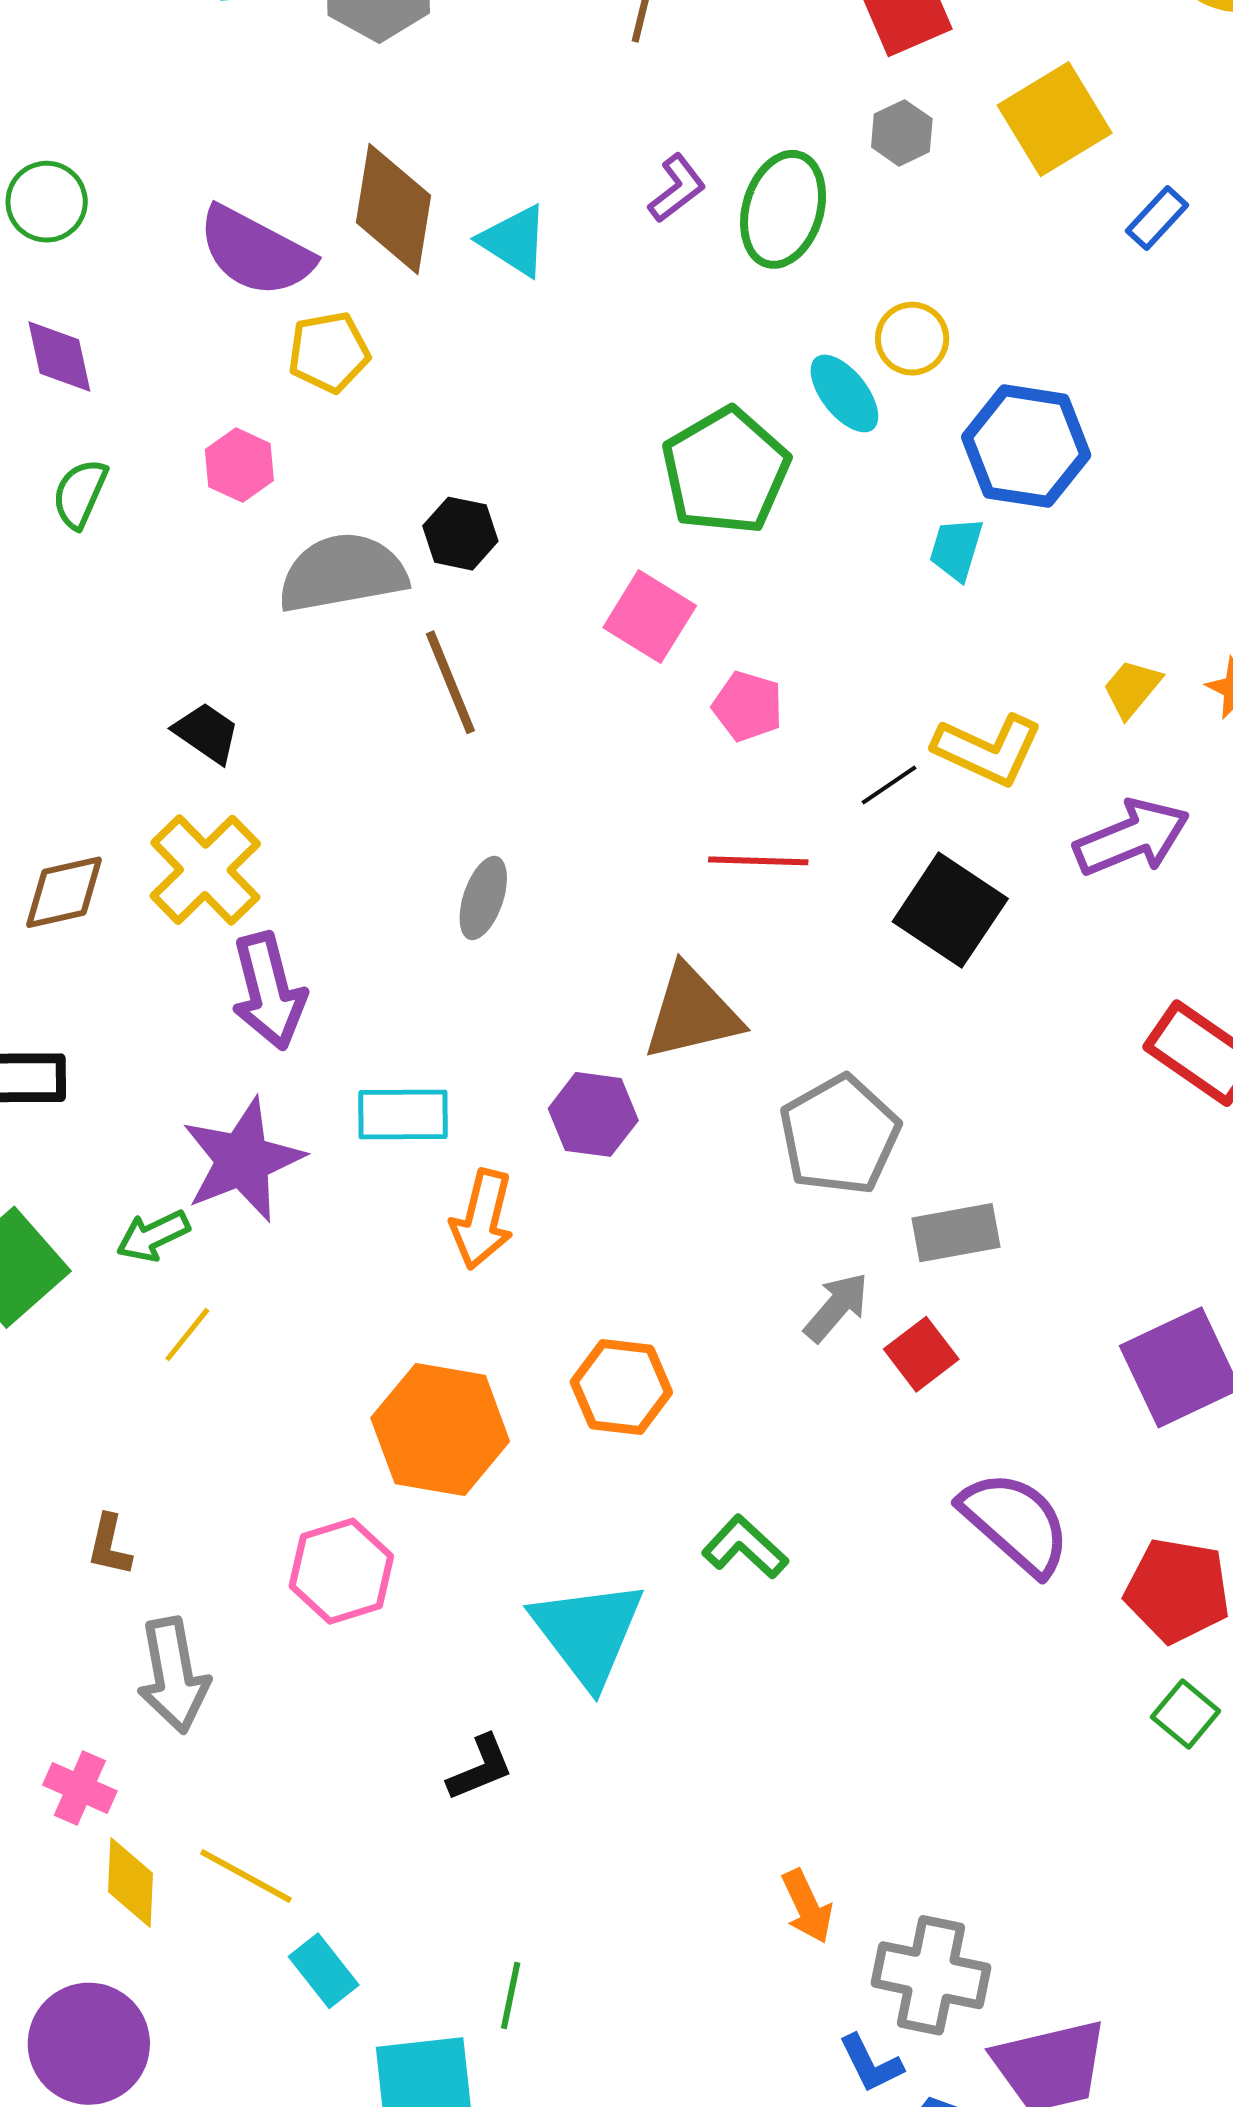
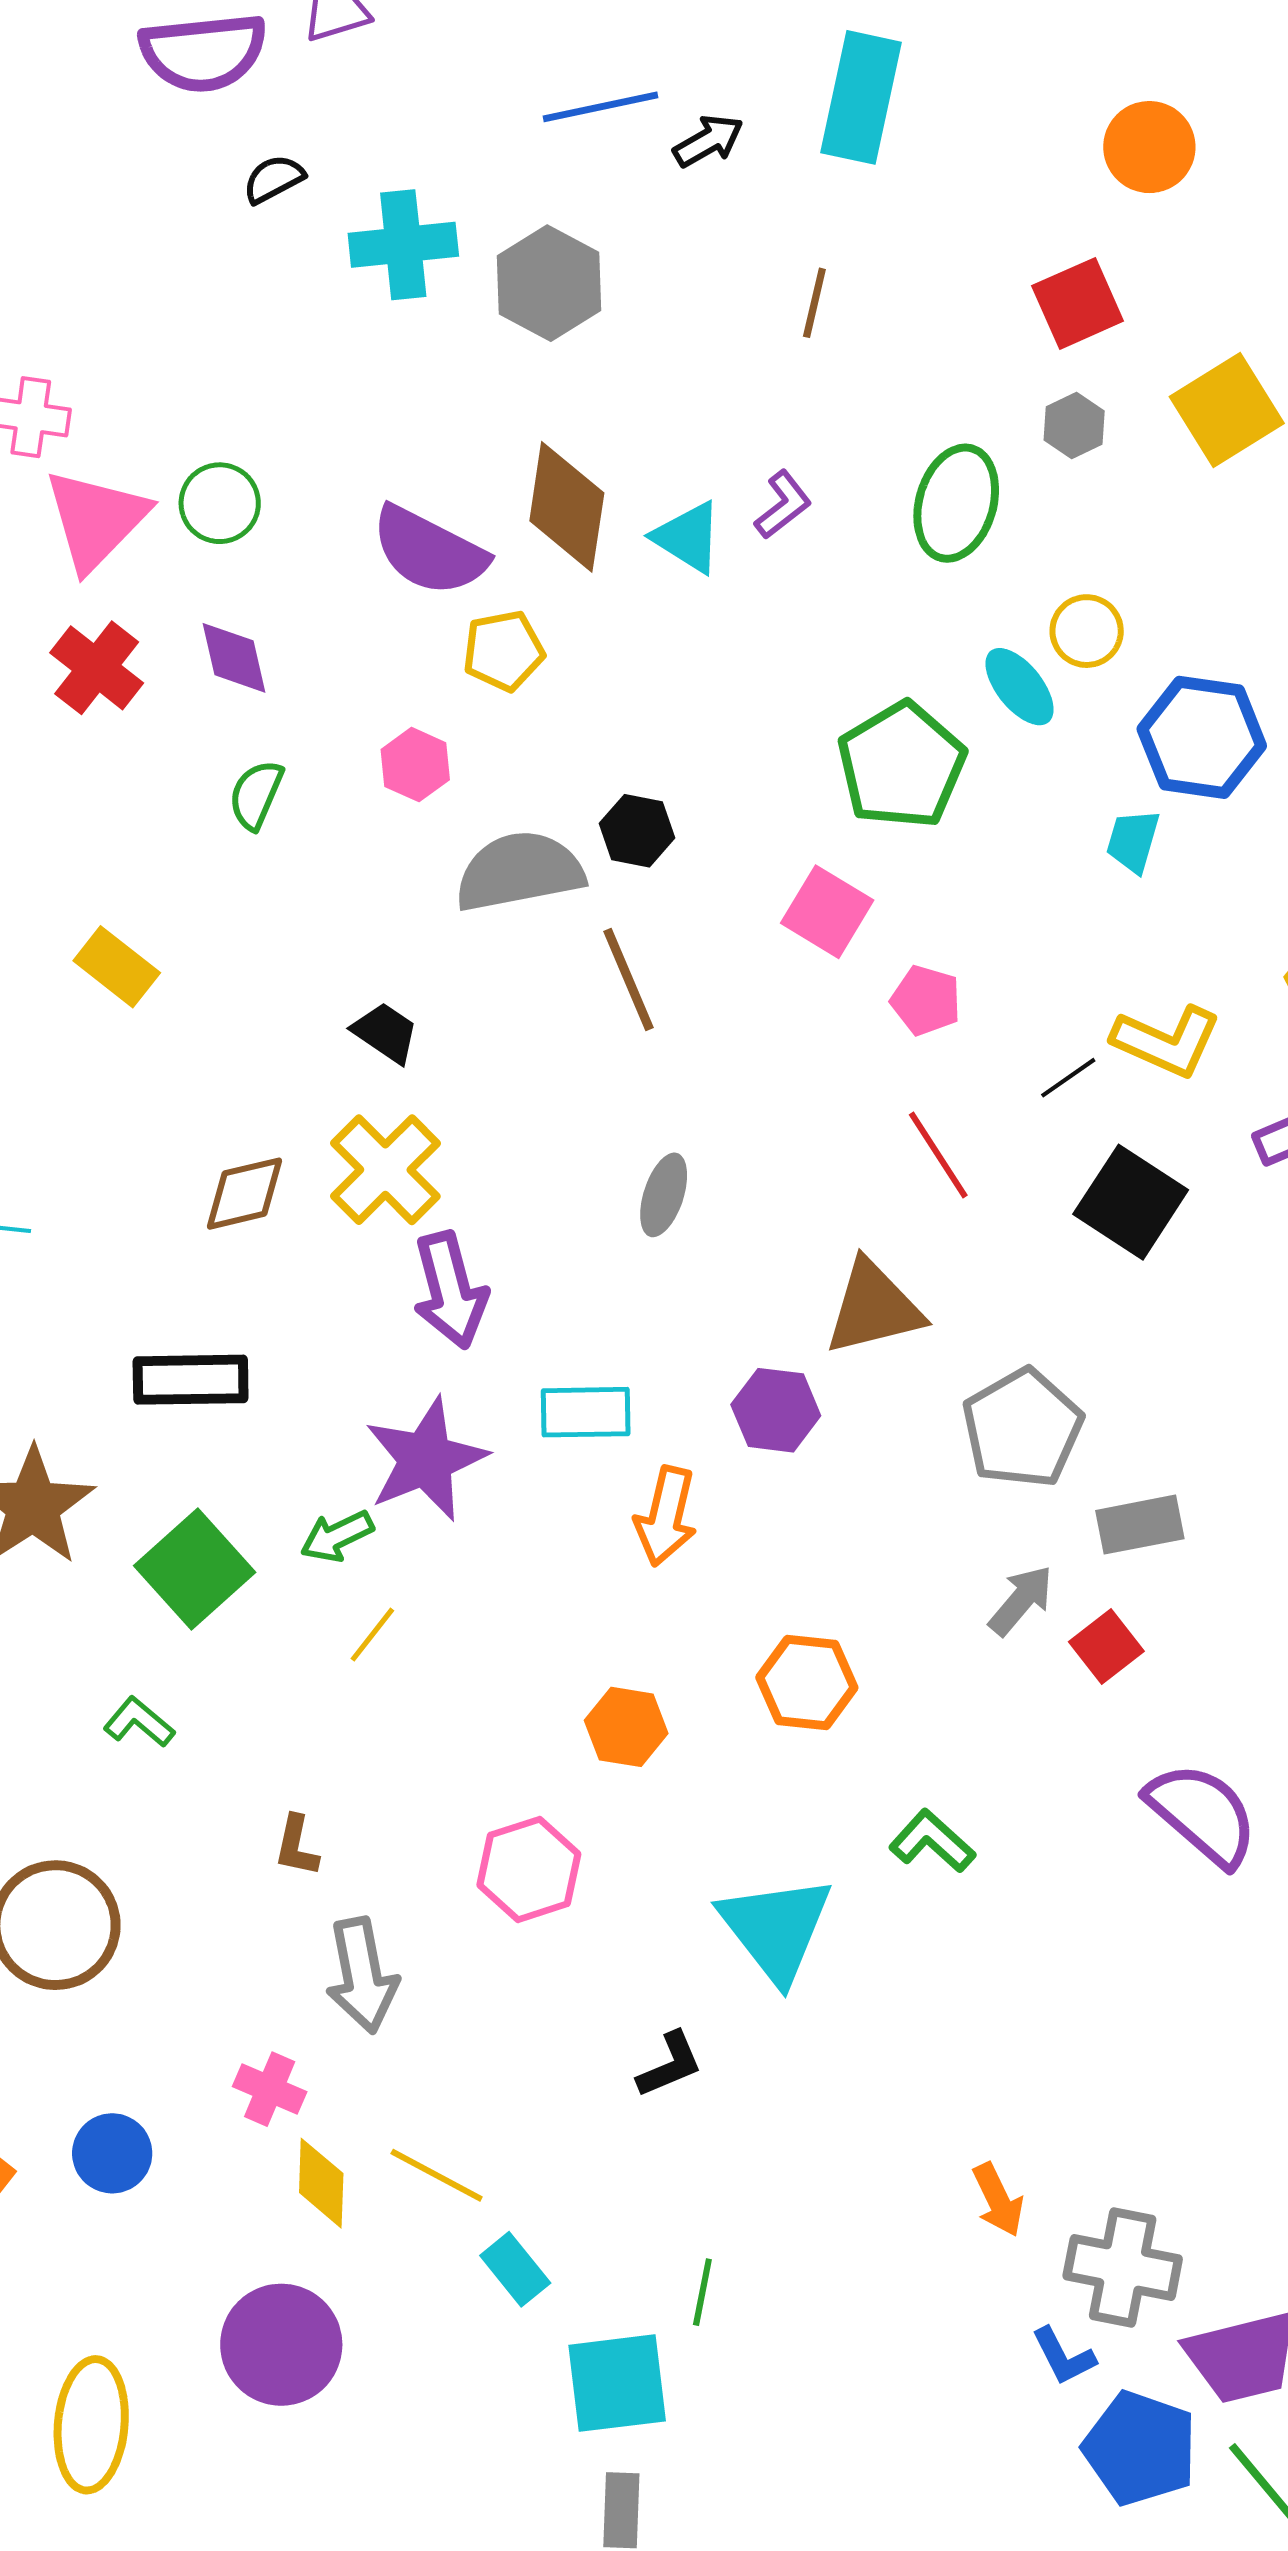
purple L-shape: (677, 188) -> (783, 505), moved
red line: (758, 861) -> (938, 1155), turned 56
orange hexagon: (440, 1430) -> (626, 1727), size x0.6

